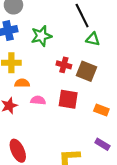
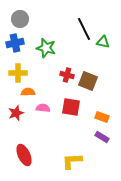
green star: (41, 36) -> (46, 48), turned 30
green triangle: (93, 39) -> (103, 42), moved
purple rectangle: (102, 144) -> (102, 137), moved

